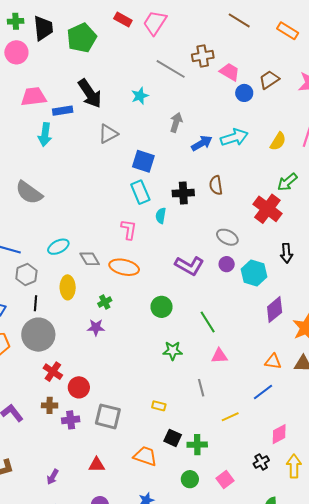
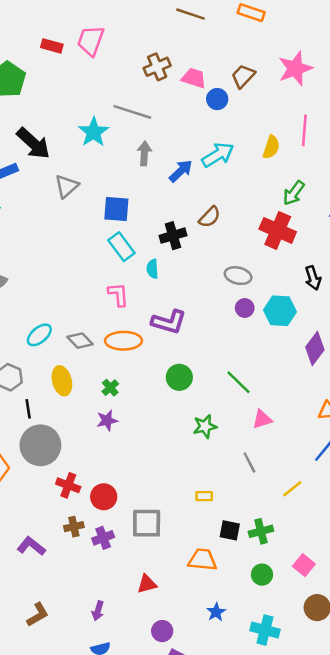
gray line: (171, 69) -> (132, 112), moved
cyan star: (140, 96) -> (94, 132), size x1.4
brown semicircle: (216, 185) -> (210, 217), turned -114
purple L-shape: (189, 266) -> (169, 322), moved

